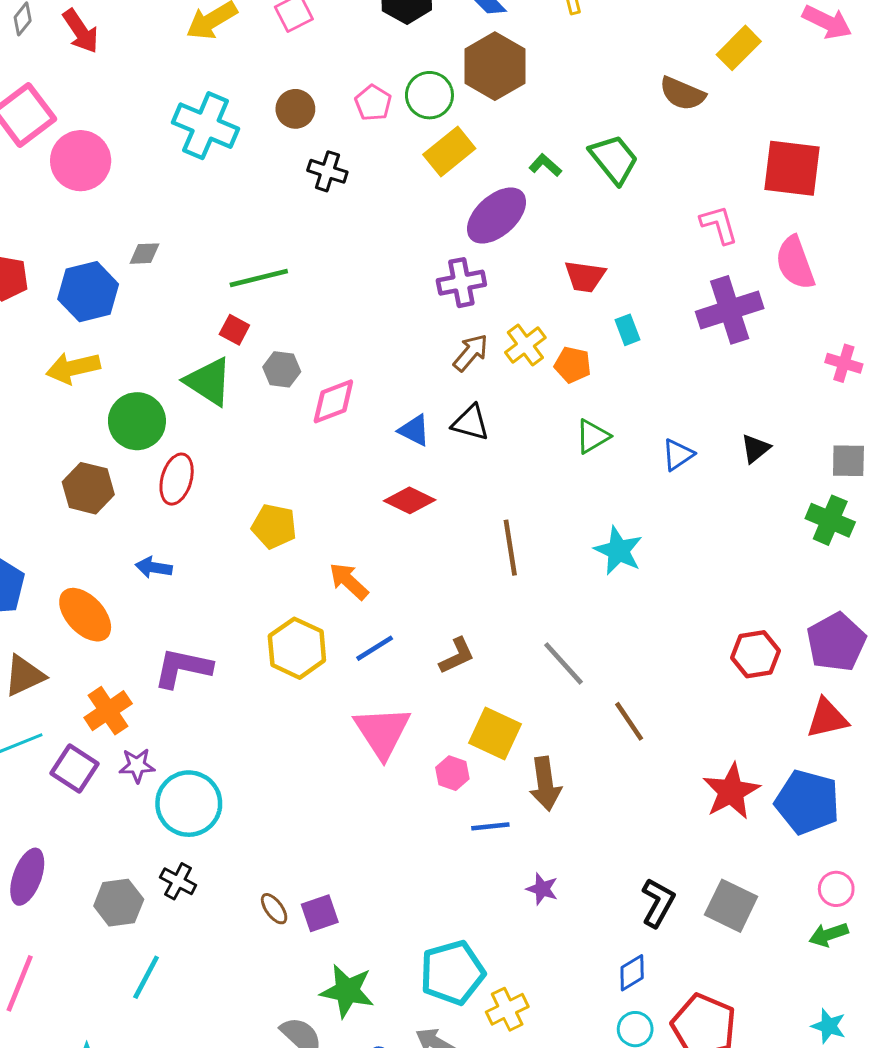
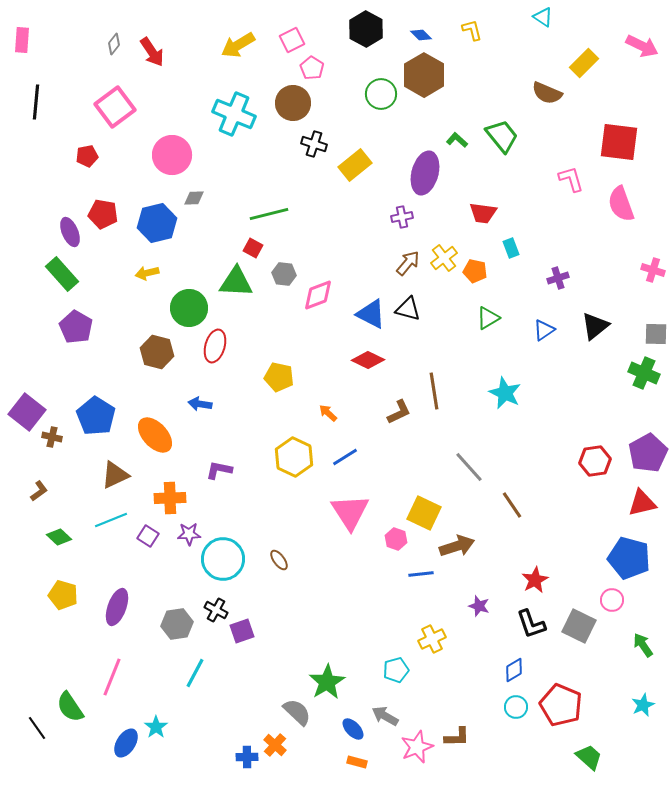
pink pentagon: (373, 103) -> (312, 68), moved
brown circle: (295, 109) -> (293, 103), size x1.4
yellow rectangle: (449, 152) -> (355, 165), moved
pink circle: (81, 161) -> (172, 155), moved
purple ellipse: (496, 216) -> (425, 173), turned -33
purple cross: (461, 283) -> (402, 217), size x0.7
purple cross: (730, 310) -> (558, 278), moved, size x0.5
yellow arrow: (73, 368) -> (147, 273), size x0.7
green triangle: (209, 382) -> (236, 282), turned -30
blue triangle: (414, 430) -> (371, 314), size x1.4
black triangle: (755, 449) -> (595, 326), size x1.4
orange arrow: (349, 581) -> (328, 413), size x0.7
brown L-shape: (457, 656) -> (399, 412), moved
purple L-shape: (183, 668) -> (219, 470), size x0.7
orange cross: (108, 711) -> (170, 498), turned 32
purple square: (74, 769) -> (148, 536), size x0.7
brown arrow: (545, 784) -> (457, 546), turned -100
red star: (731, 791) -> (535, 580), moved, size x0.7
purple star: (542, 889) -> (479, 606), moved
pink circle: (836, 889) -> (612, 600), moved
black L-shape: (658, 903) -> (531, 624), turned 132
brown ellipse: (274, 909) -> (279, 560), moved
purple square: (320, 913) -> (242, 631), moved
green arrow: (829, 935) -> (643, 645), turned 75
cyan pentagon: (452, 973) -> (396, 670), size x0.6
green star: (347, 991) -> (327, 682), turned 30
yellow cross: (507, 1009) -> (432, 639), moved
cyan star: (829, 1026) -> (643, 705), turned 30

